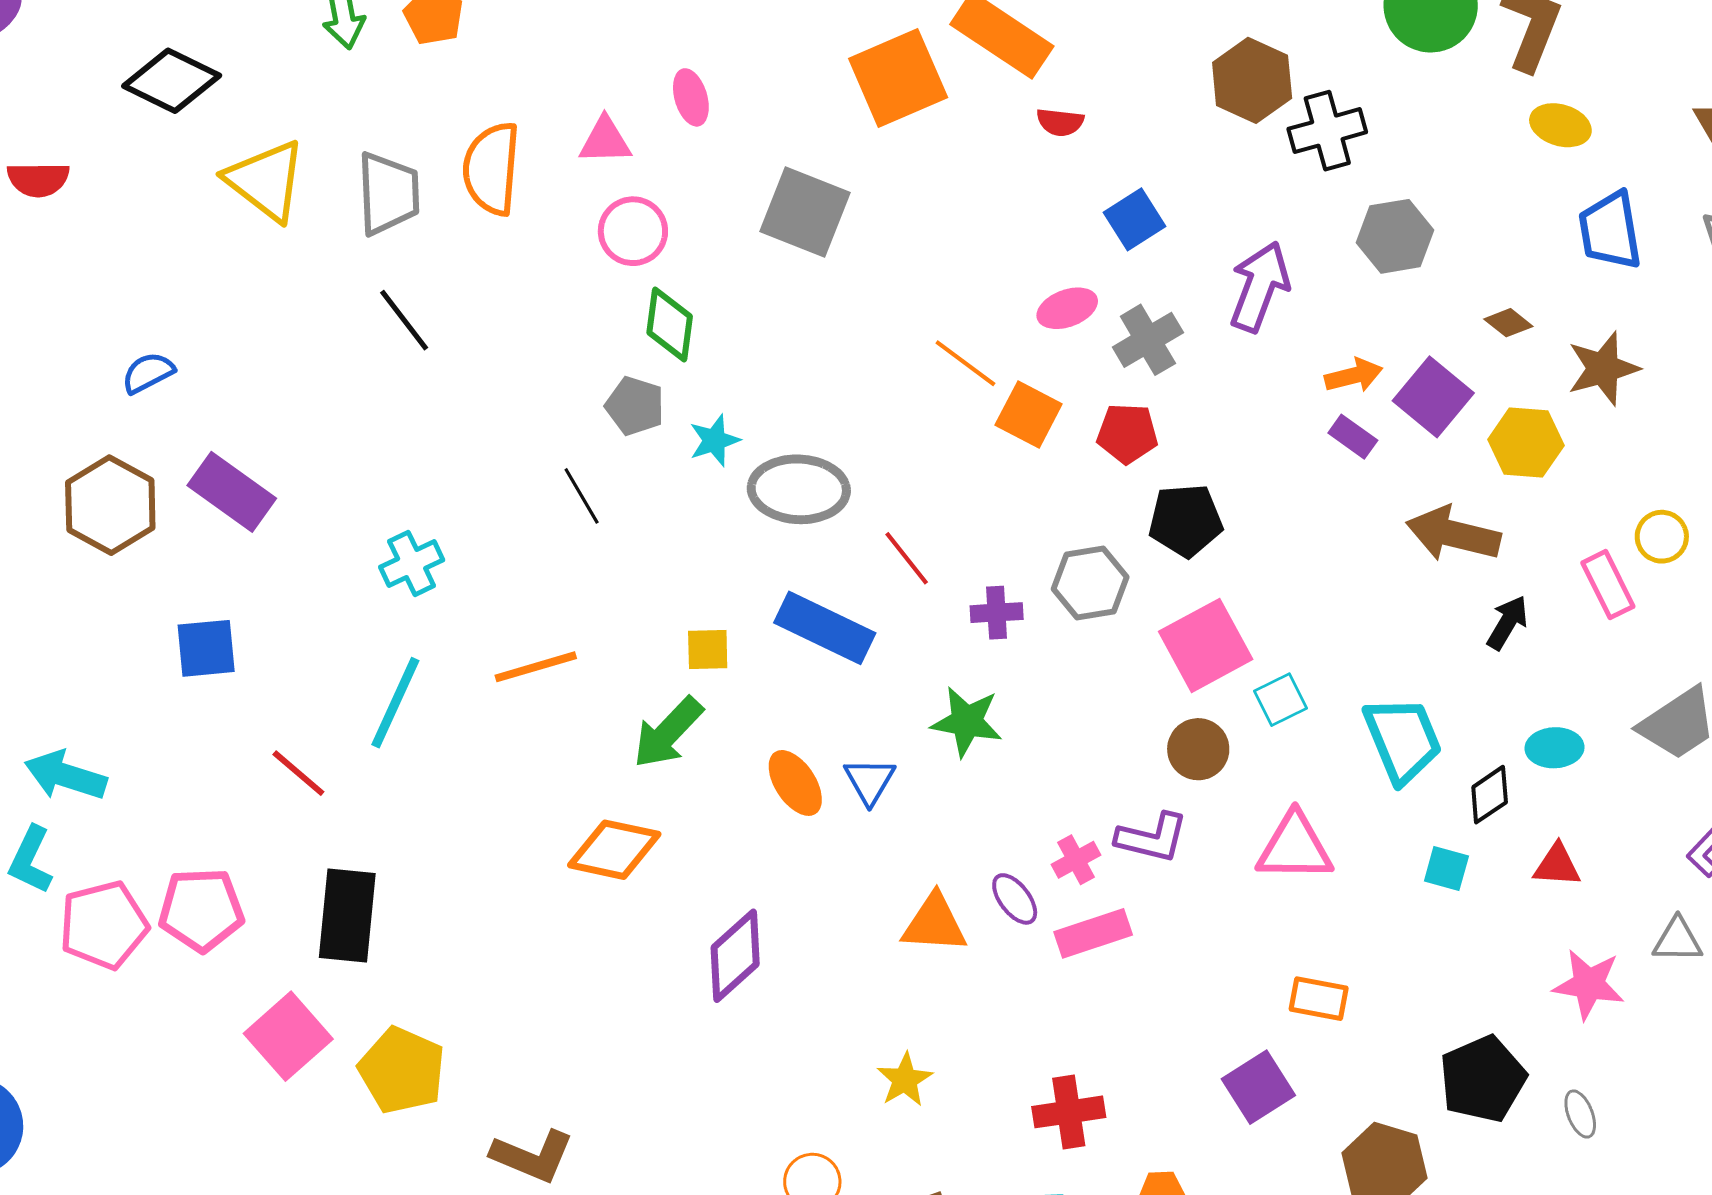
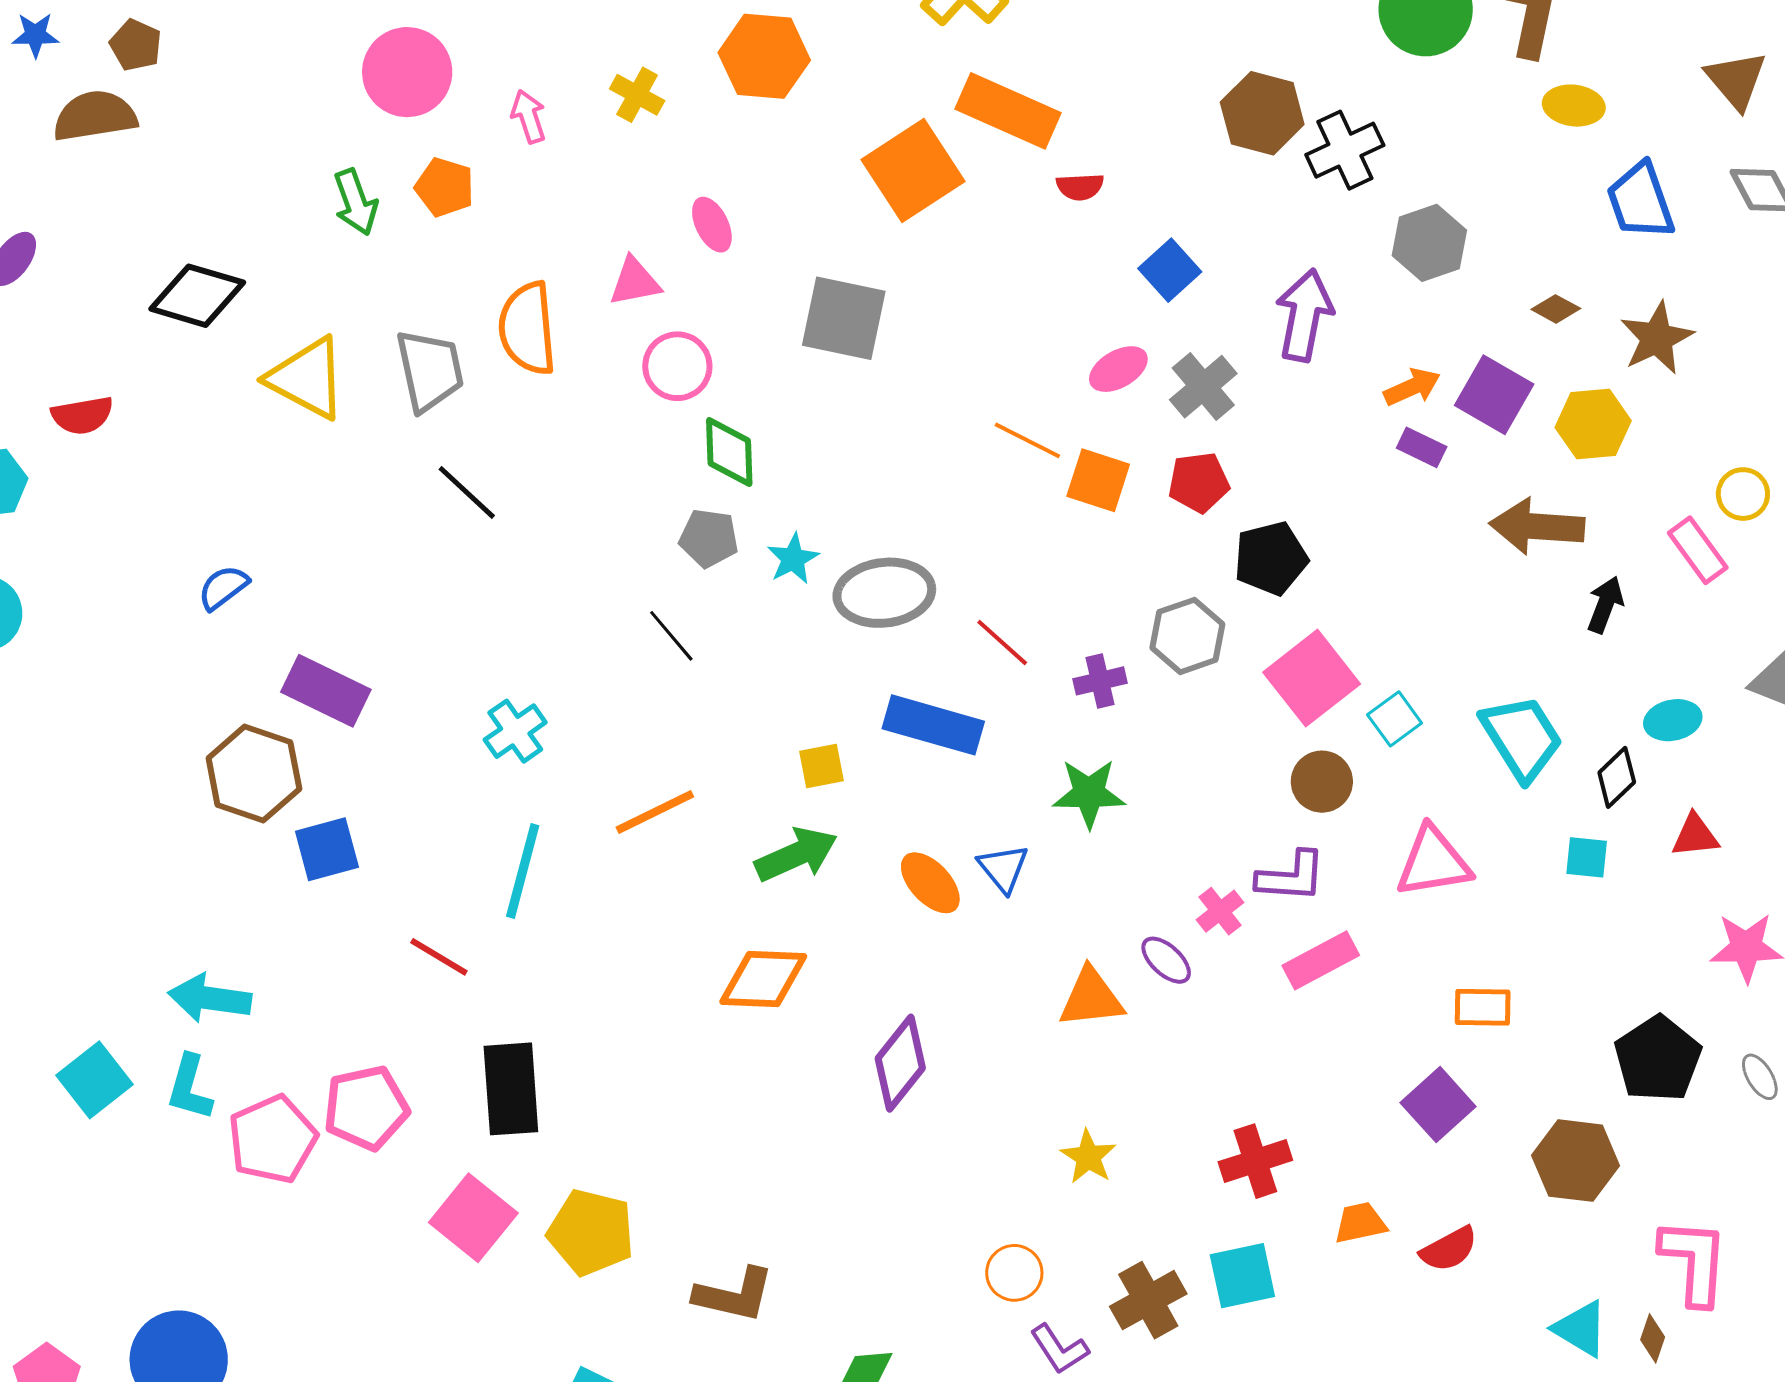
brown hexagon: (110, 505) -> (254, 773), moved
green arrow: (668, 733) -> (796, 855), turned -148
pink rectangle: (1093, 933) -> (1321, 960), moved

